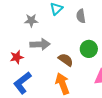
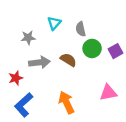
green circle: (89, 49) -> (92, 48), moved
brown semicircle: (66, 60) -> (68, 60), moved

